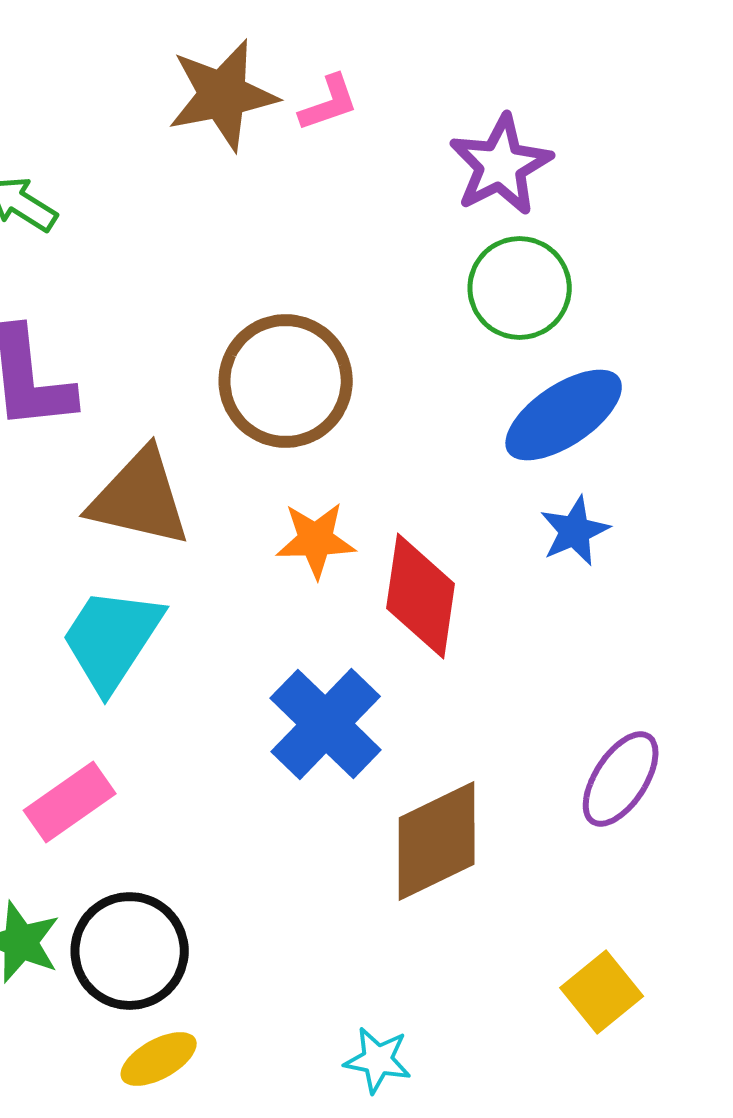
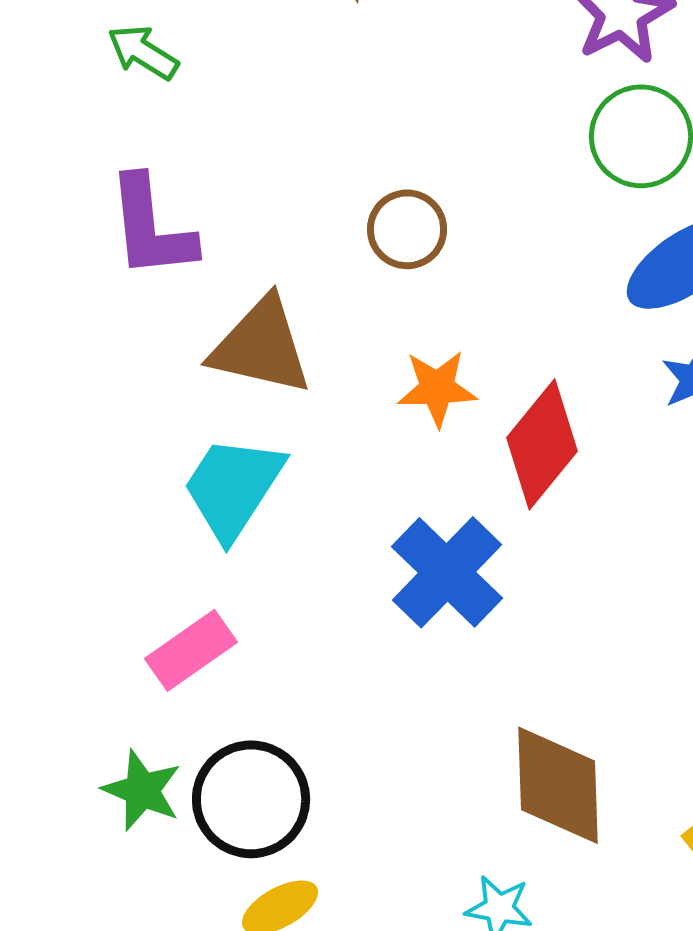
brown circle: (286, 381) -> (407, 229), size x0.6
red diamond: (421, 596) -> (542, 444), turned 31
brown diamond: (437, 841) -> (558, 785), moved, turned -66

